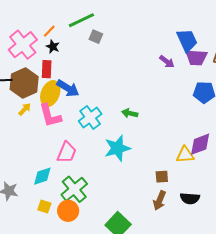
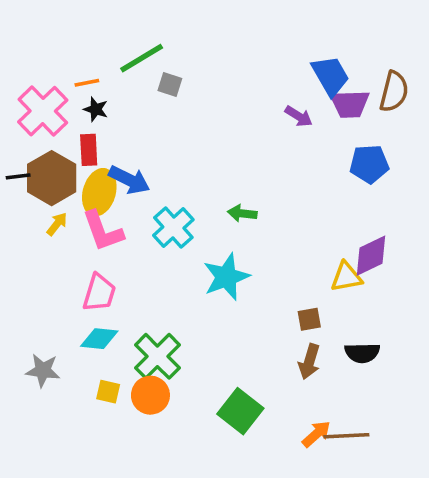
orange line: (49, 31) -> (87, 83), turned 40
pink trapezoid: (67, 152) -> (99, 293), moved
cyan diamond: (42, 176) -> (99, 339), turned 30

